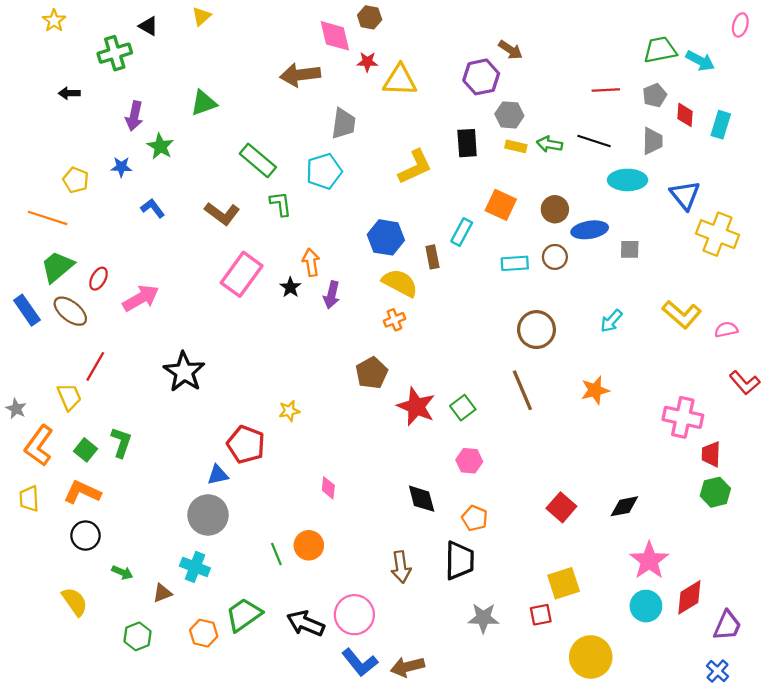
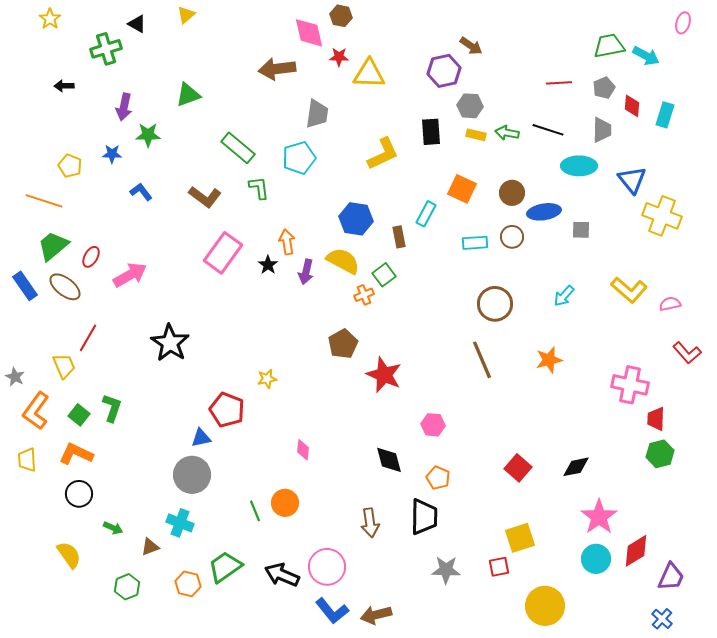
green star: (160, 146) -> (148, 135), turned -30
yellow semicircle: (400, 283) -> (343, 261), moved
green square: (463, 408) -> (384, 275), moved

